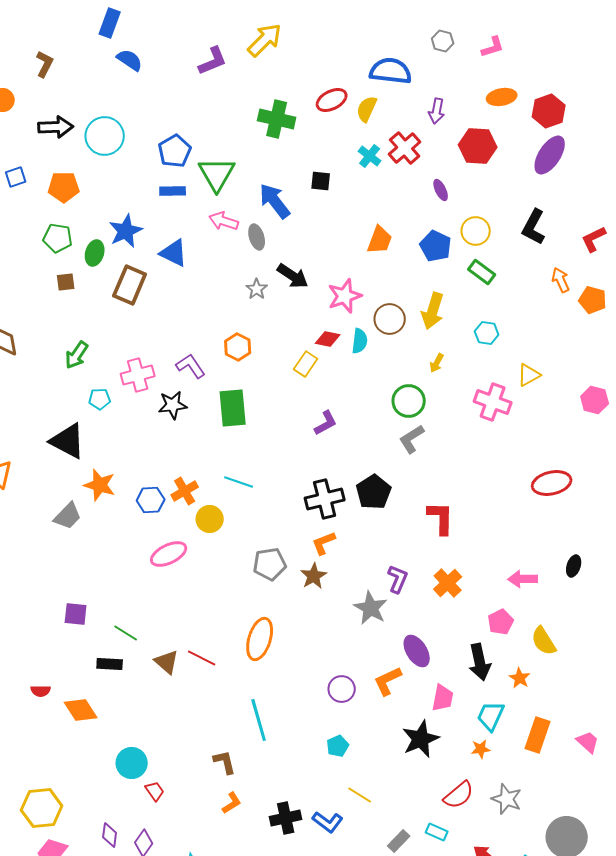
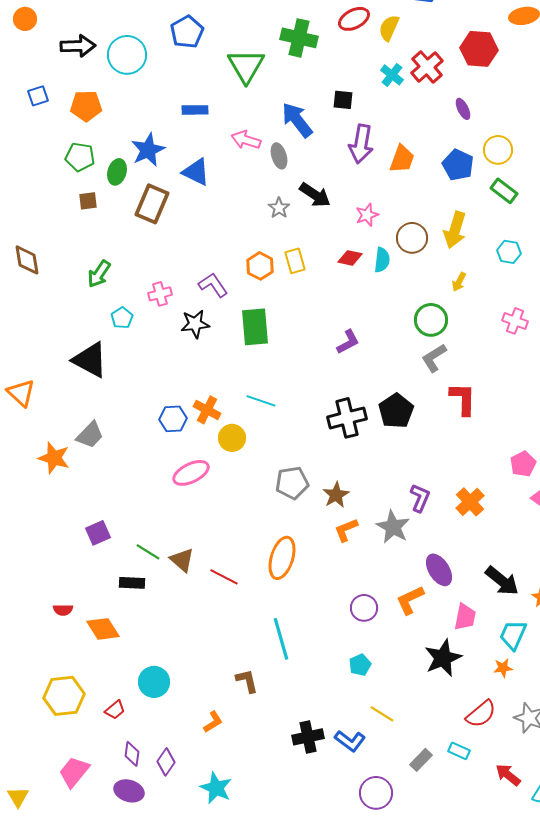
purple arrow: (437, 111) -> (361, 144), moved, size x1.5
red hexagon: (478, 146) -> (479, 49), moved
blue pentagon: (175, 151) -> (187, 32), moved
green triangle: (217, 174) -> (246, 66), moved
pink star: (345, 296) -> (367, 215), size x0.7
yellow rectangle: (306, 364) -> (295, 261), moved, turned -50
pink cross: (138, 375) -> (160, 294), size x0.7
cyan pentagon: (100, 399) -> (122, 318), turned -30
pink cross: (493, 402) -> (515, 321), size x0.7
orange star: (100, 485) -> (54, 458), moved
orange cross: (185, 491) -> (207, 410), turned -32
red L-shape: (441, 518) -> (463, 399), moved
orange L-shape: (324, 543) -> (346, 530), moved
purple square: (76, 614) -> (98, 533), turned -30
pink pentagon: (501, 622) -> (523, 464), moved
brown triangle: (167, 662) -> (182, 560), moved
black arrow: (480, 662) -> (502, 581), turned -39
red trapezoid: (155, 791) -> (115, 710), moved, turned 85
orange L-shape: (232, 803) -> (213, 722), moved
yellow hexagon: (42, 808) -> (64, 696), moved

